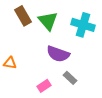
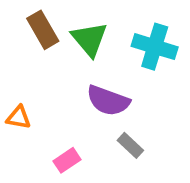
pink rectangle: (44, 86) -> (67, 160), moved

